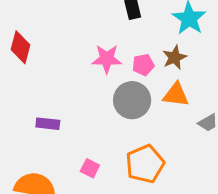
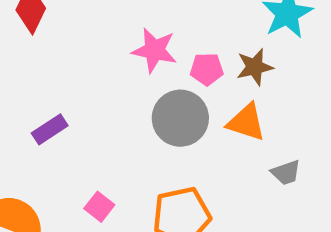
purple rectangle: (48, 124) -> (50, 129), turned -50

